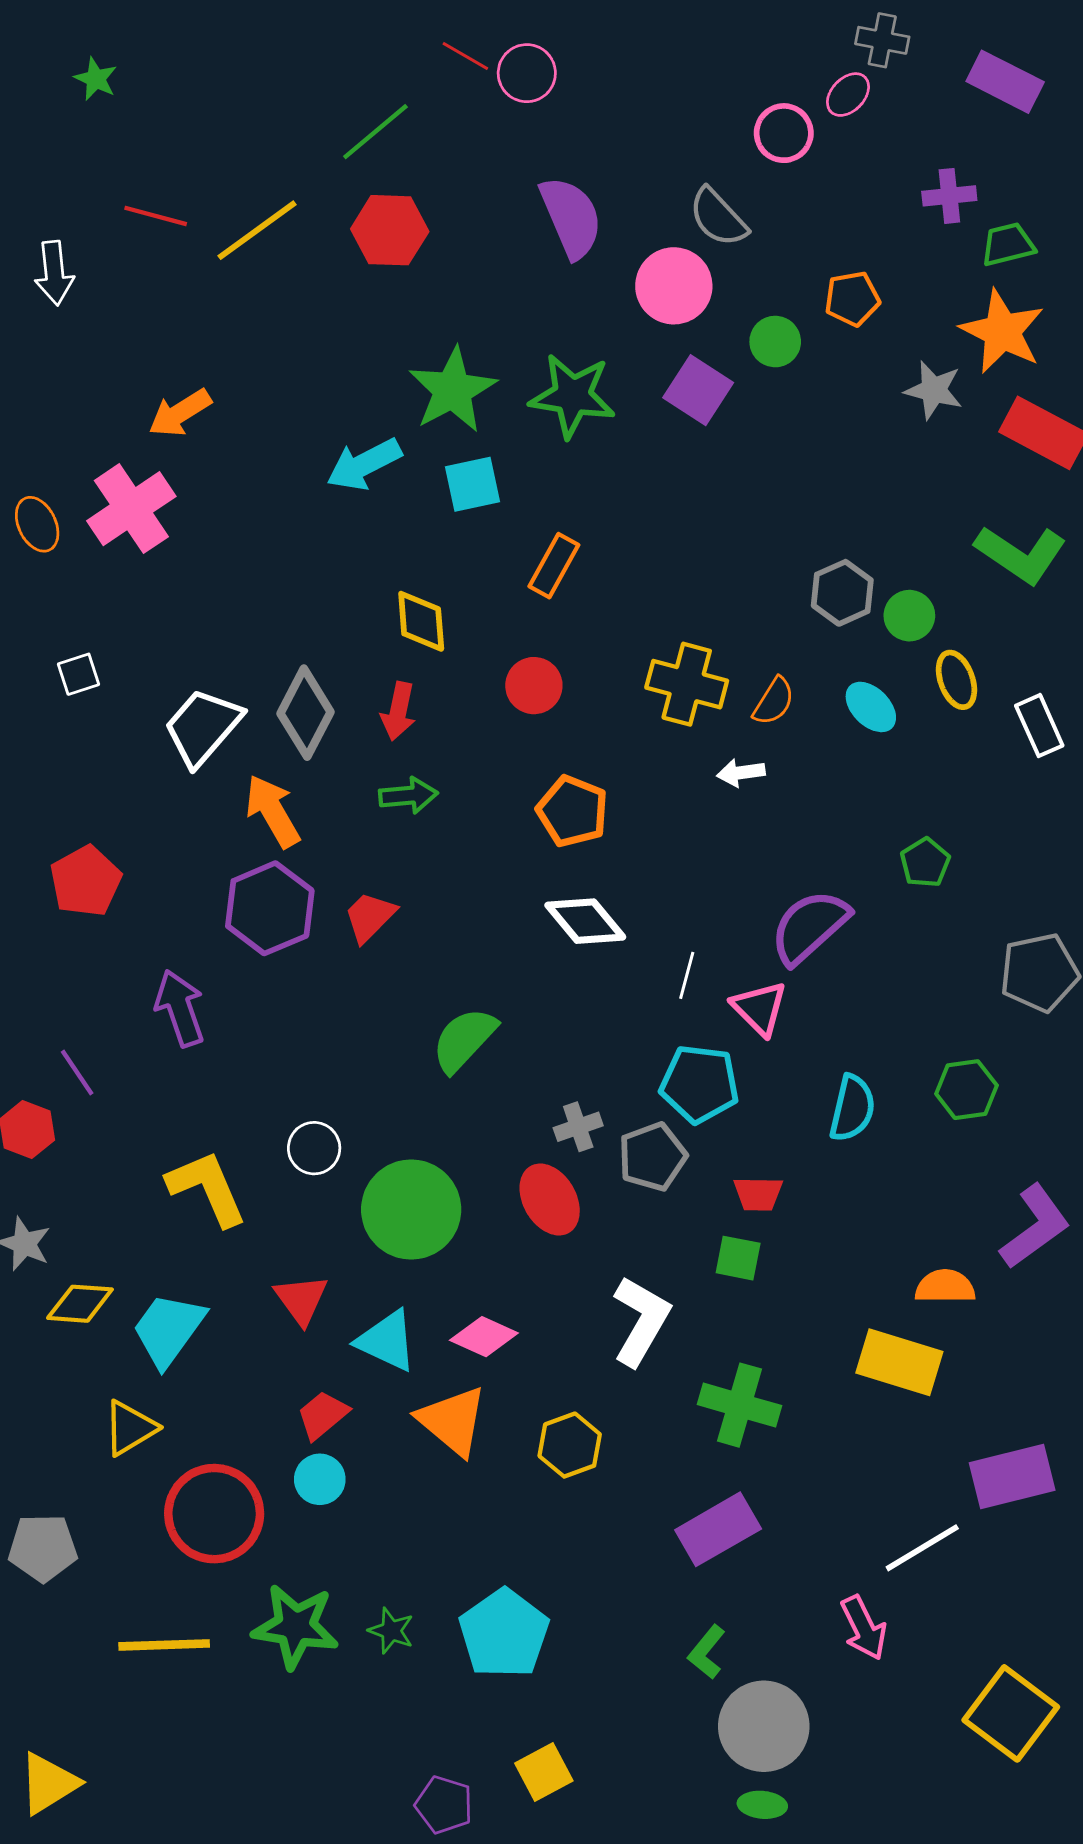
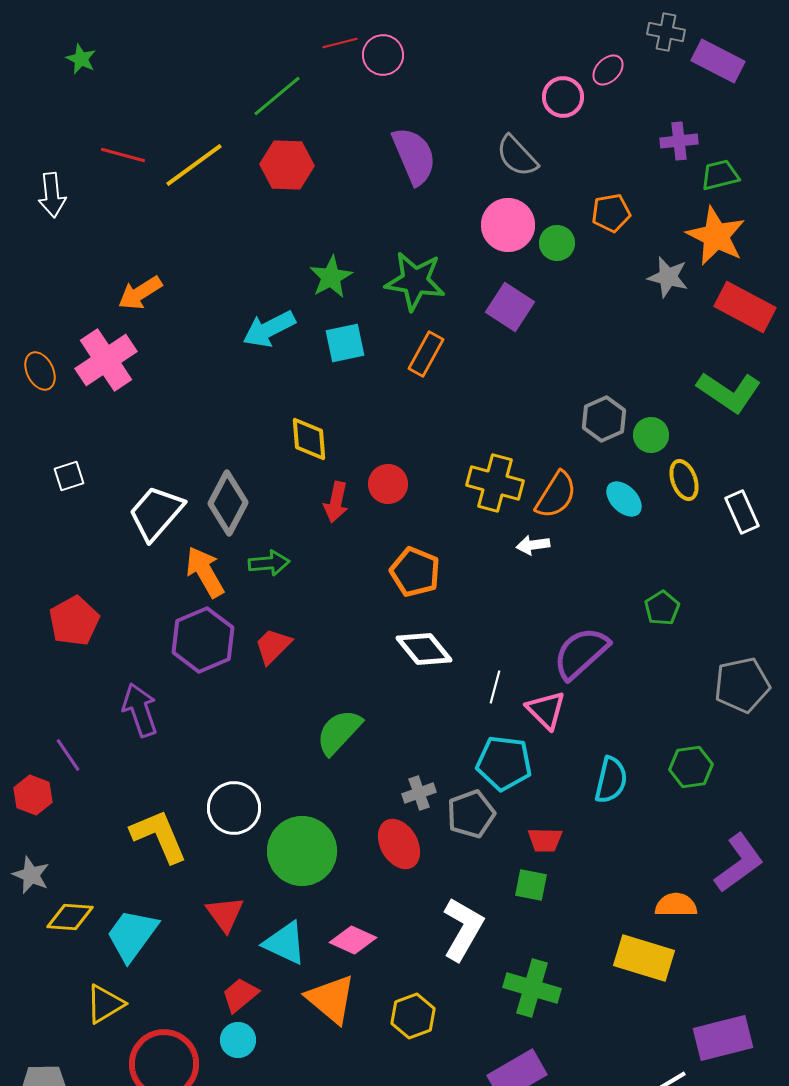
gray cross: (882, 40) -> (666, 32), moved
red line: (465, 56) -> (340, 43), turned -44
pink circle: (674, 286) -> (508, 225), moved
green star: (453, 390) -> (331, 277), size x0.7
purple square: (698, 390) -> (510, 307), moved
orange rectangle: (554, 566) -> (426, 354), moved
orange semicircle: (774, 701) -> (556, 495), size x1.4
red arrow: (398, 711) -> (336, 502), moved
green arrow: (408, 796) -> (269, 563), moved
white circle: (314, 1148) -> (234, 808), size x1.4

